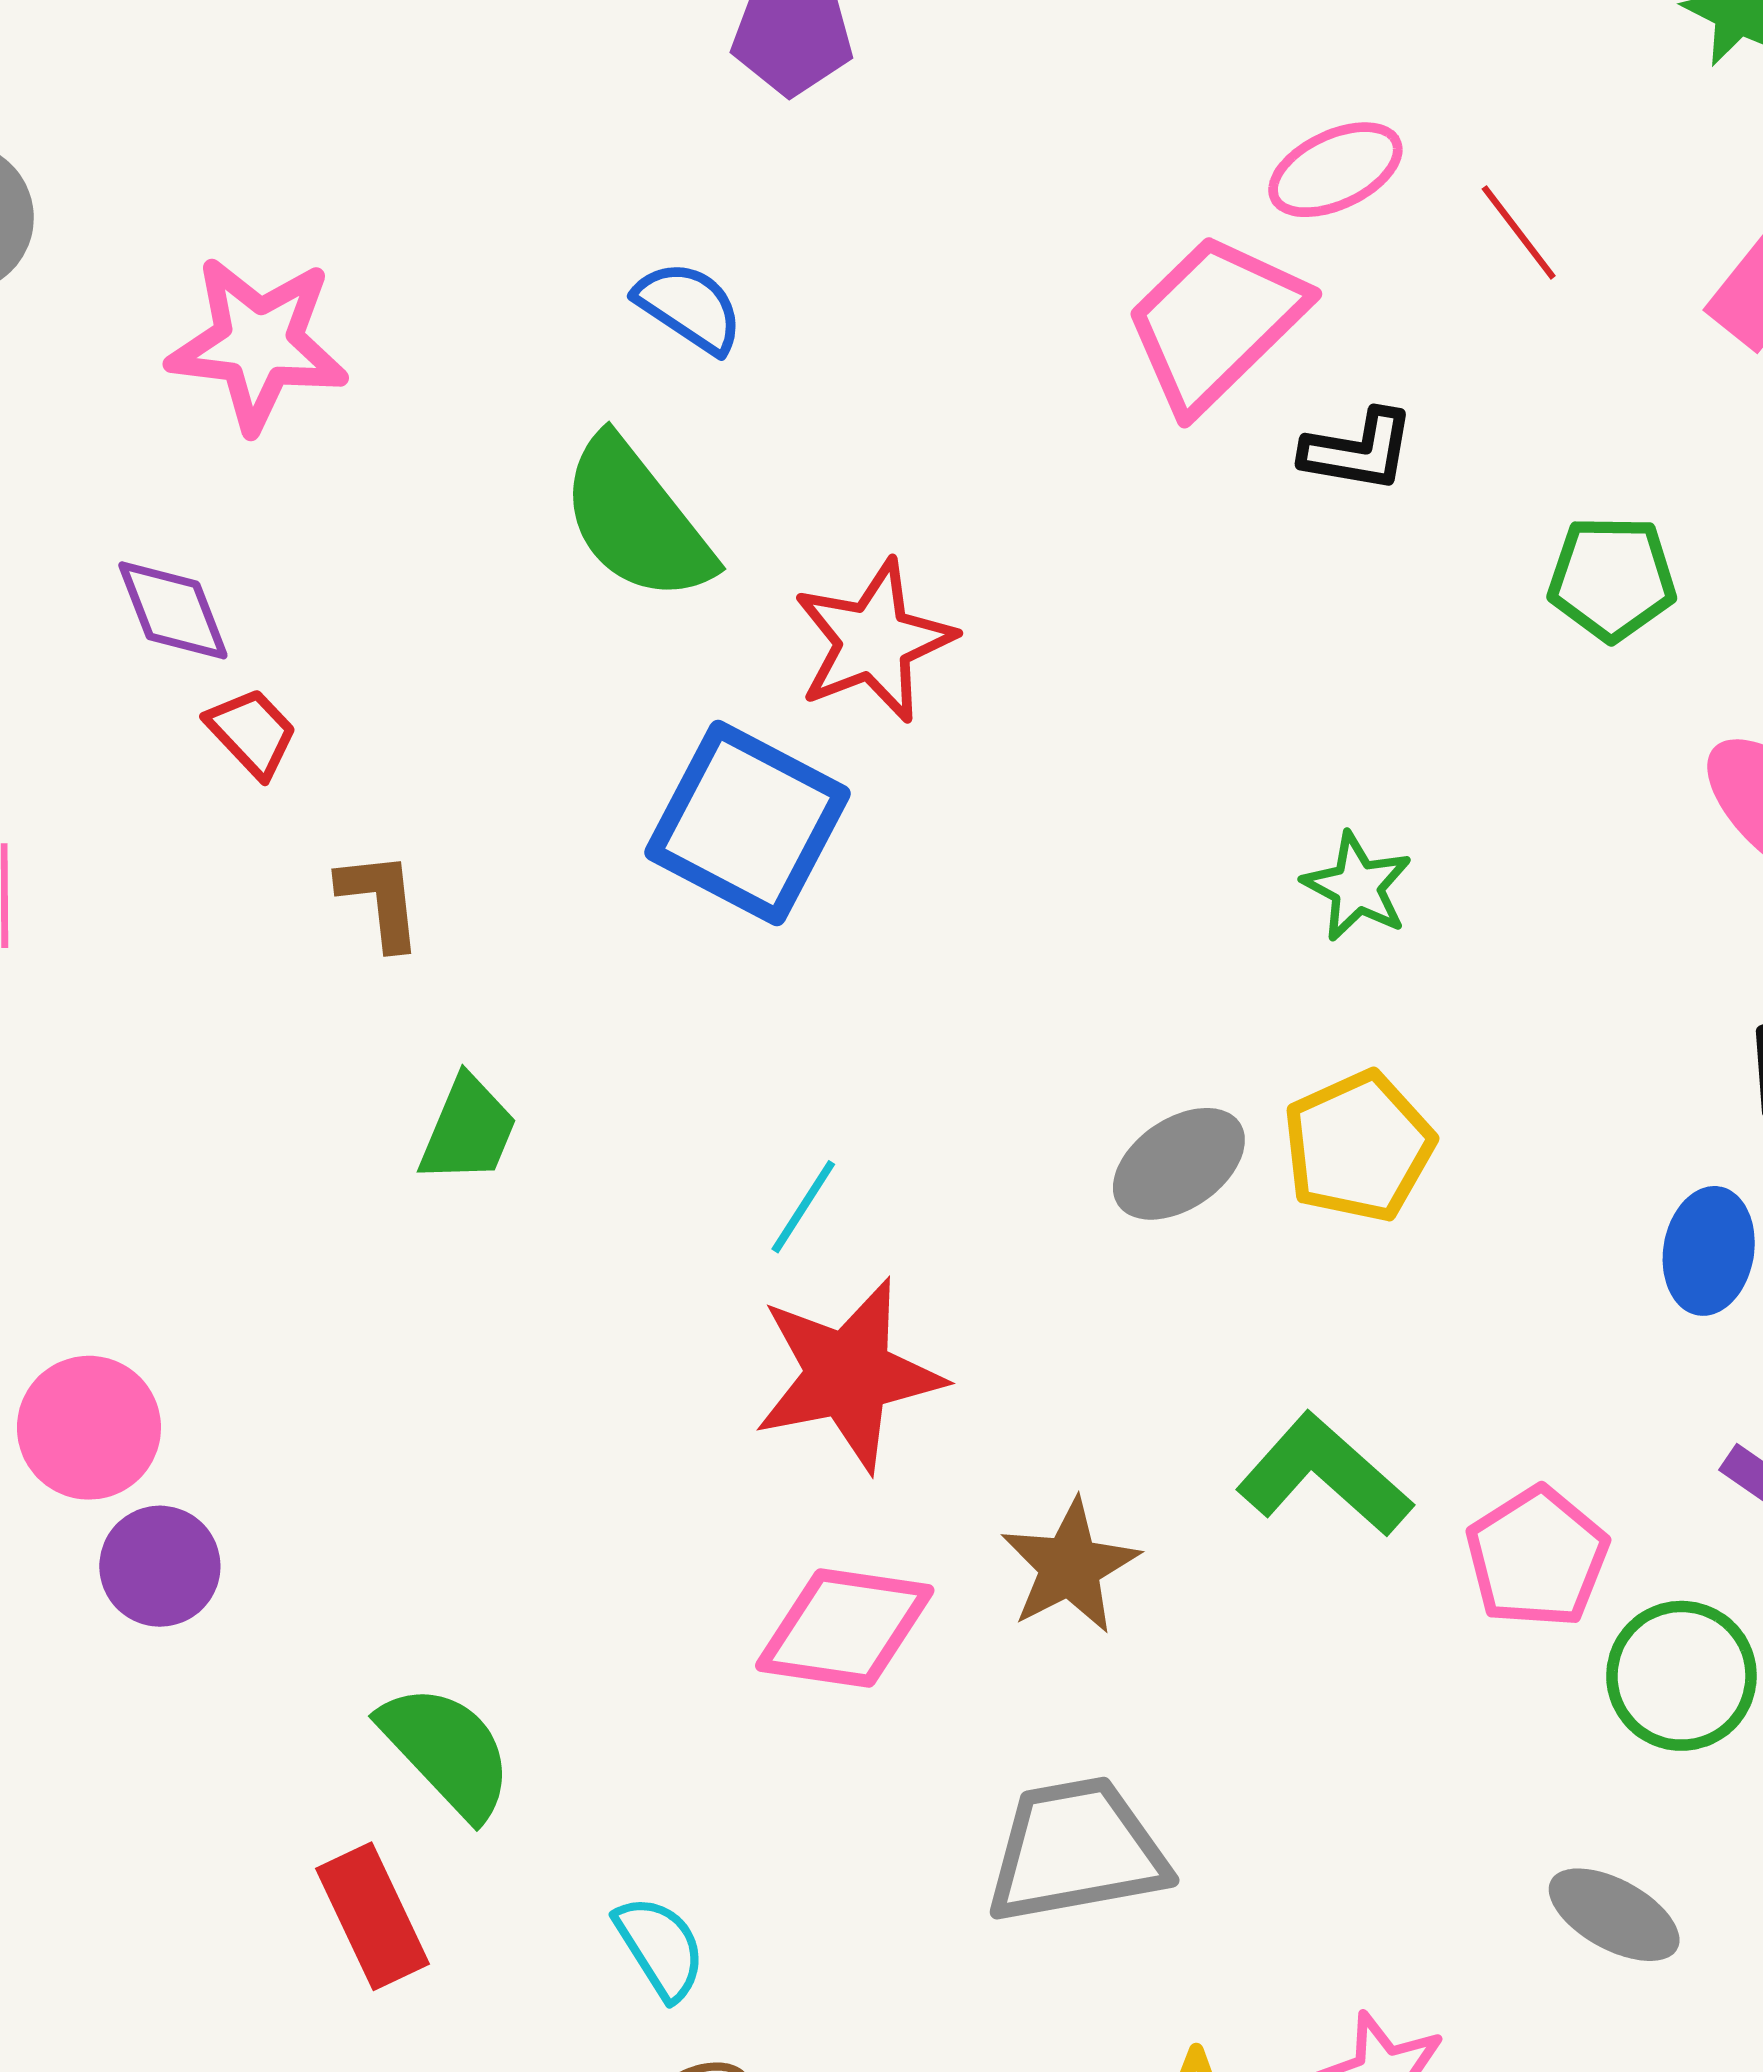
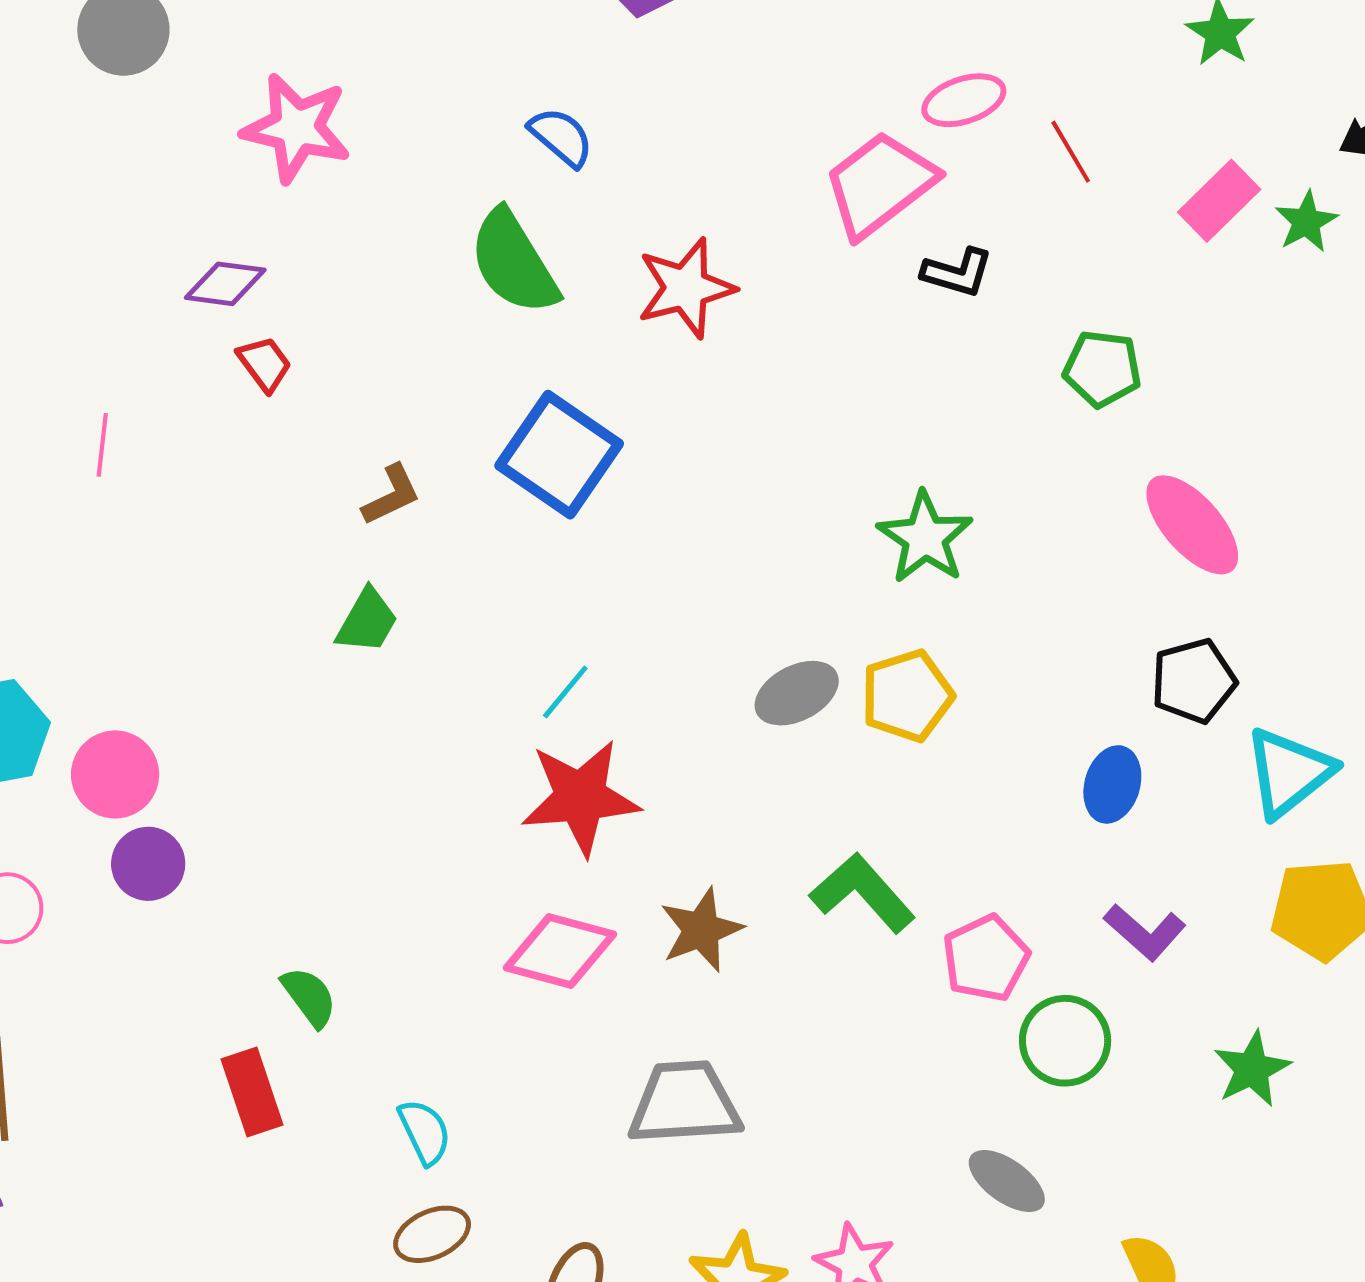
purple diamond: (173, 610) -> (225, 284), turned -68
red star: (874, 641) -> (686, 288), moved
green star: (1357, 887) -> (925, 538), size x1.4
brown L-shape: (380, 900) -> (391, 495), moved, turned 64
green semicircle: (447, 1751) -> (309, 997), size x0.7

